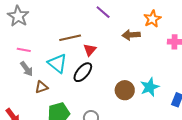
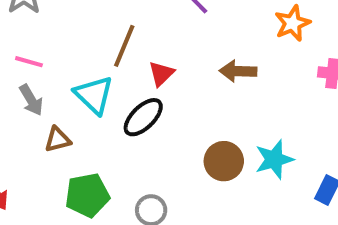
brown arrow: (131, 35) -> (238, 71), moved
brown line: (70, 38) -> (124, 46), turned -60

